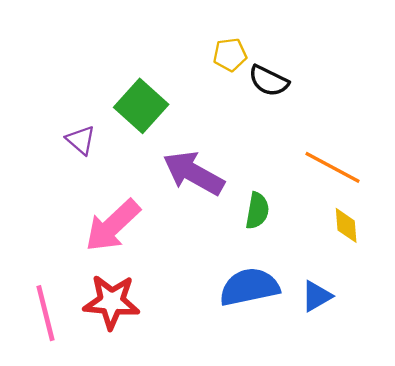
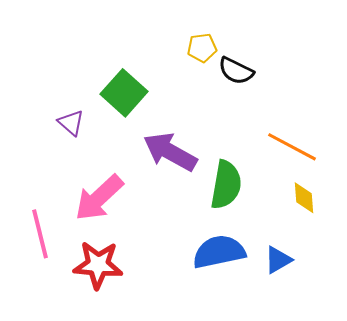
green semicircle: (257, 211) -> (226, 185), size x1.5
pink line: (45, 313) -> (40, 234), moved

